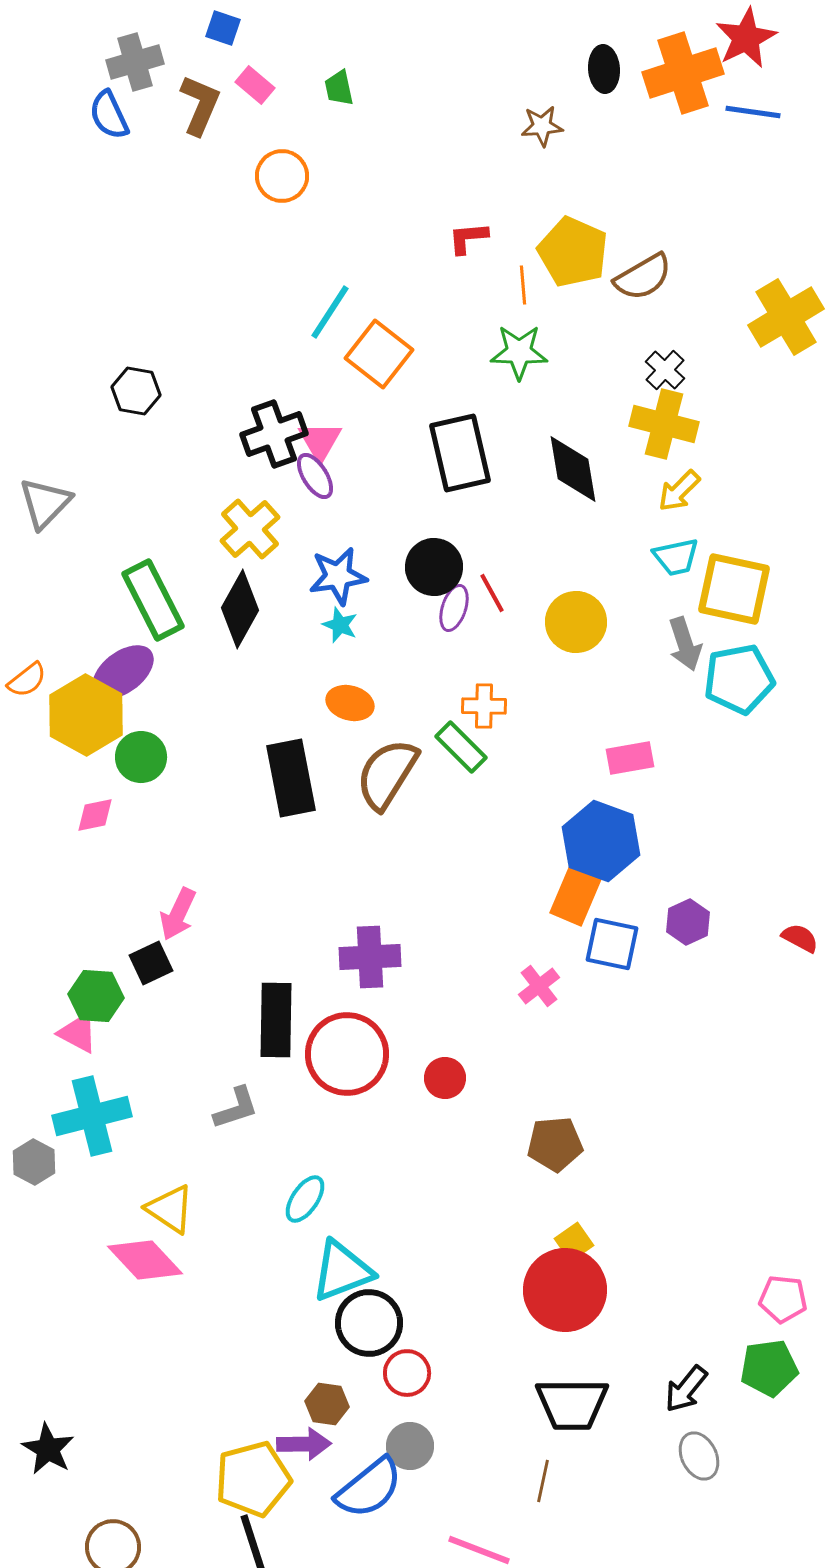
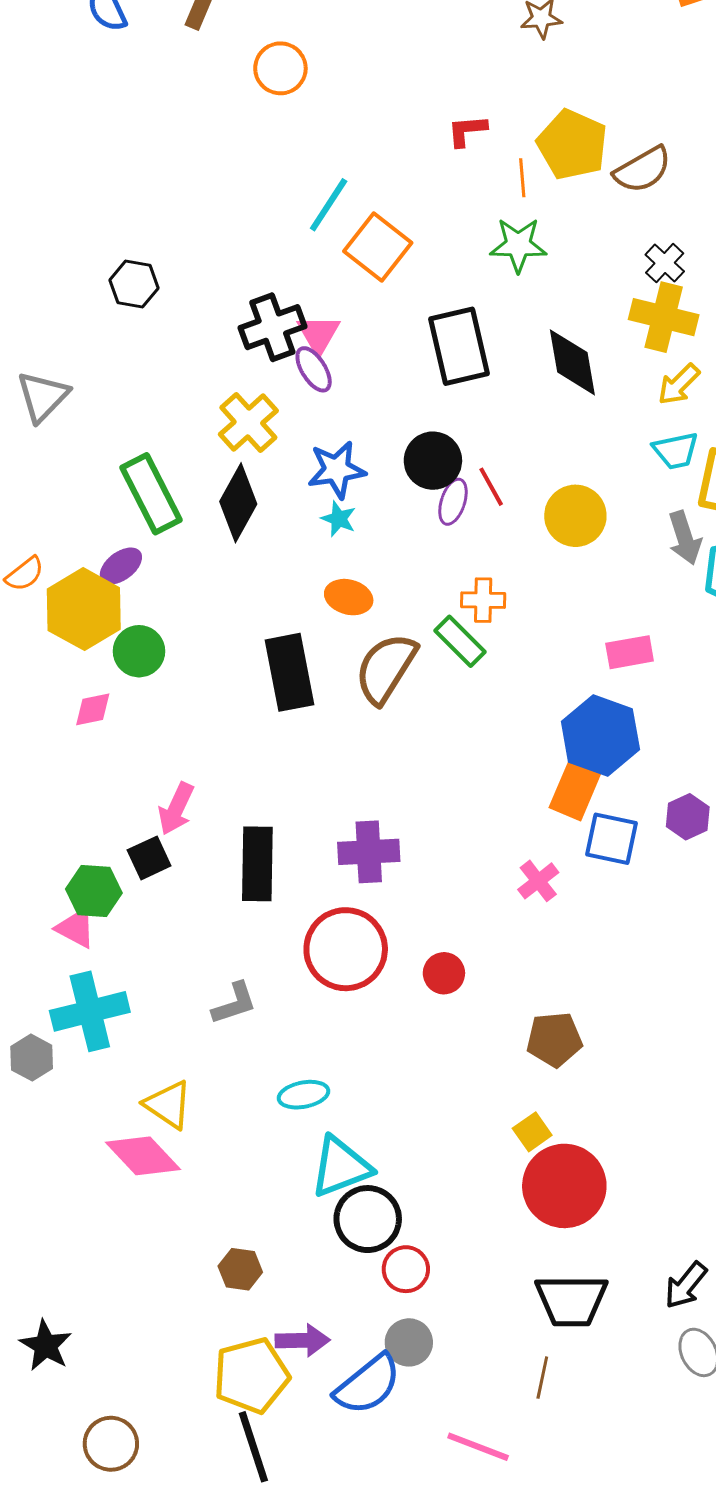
purple ellipse: (123, 672) -> (121, 566), size x0.7
black rectangle: (276, 1020) -> (257, 864), moved
cyan ellipse: (305, 1199) -> (304, 1095), turned 45
yellow square: (574, 1242) -> (532, 1132), moved
brown hexagon: (327, 1404) -> (240, 1269), moved

